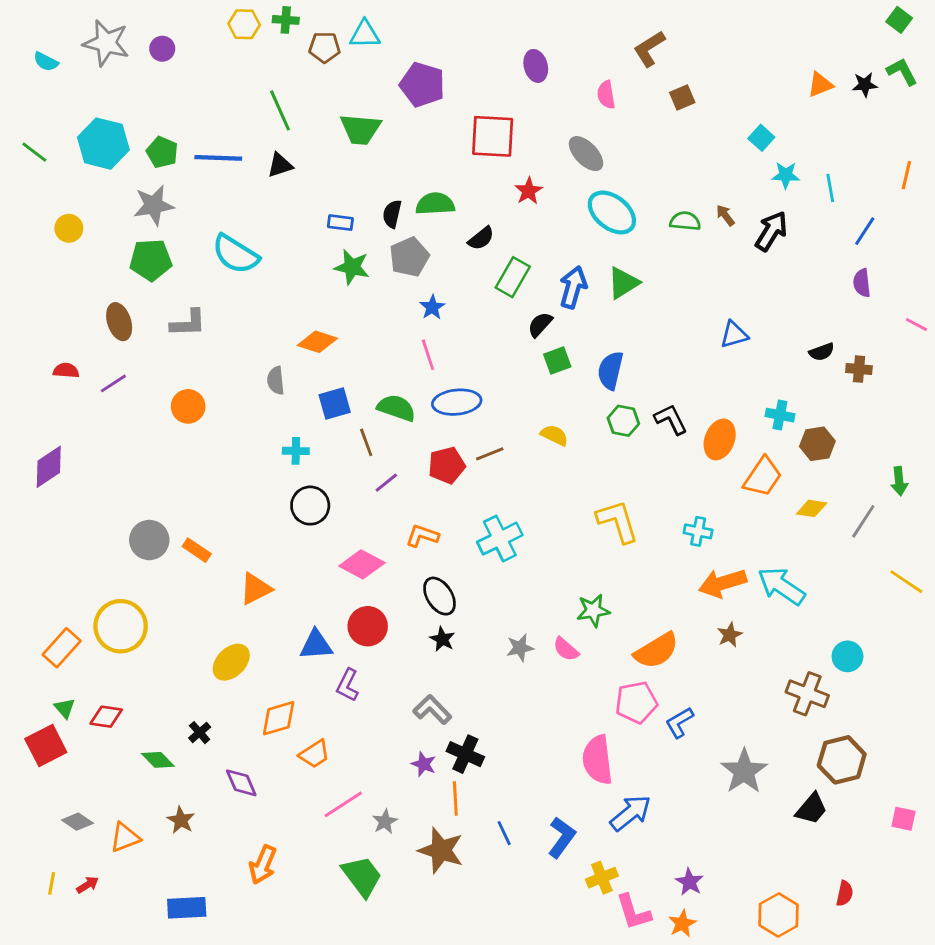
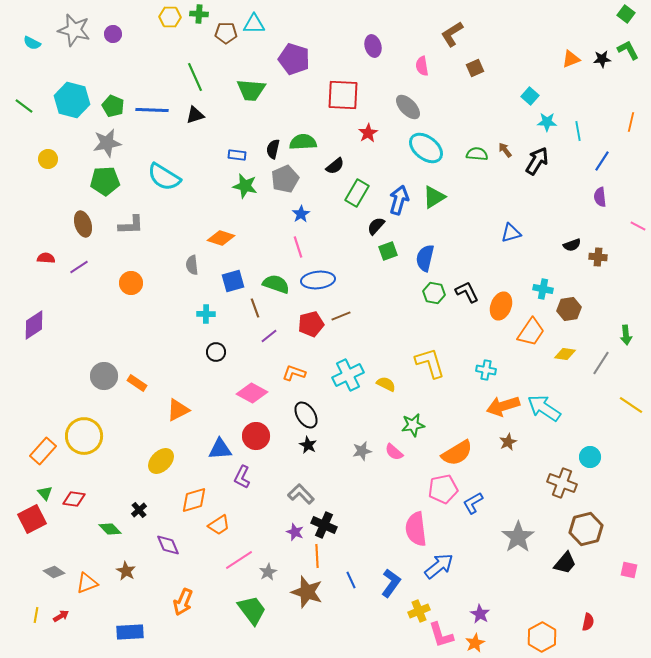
yellow semicircle: (554, 435) -> (386, 384), moved
black circle: (310, 506) -> (216, 352), size x0.7

